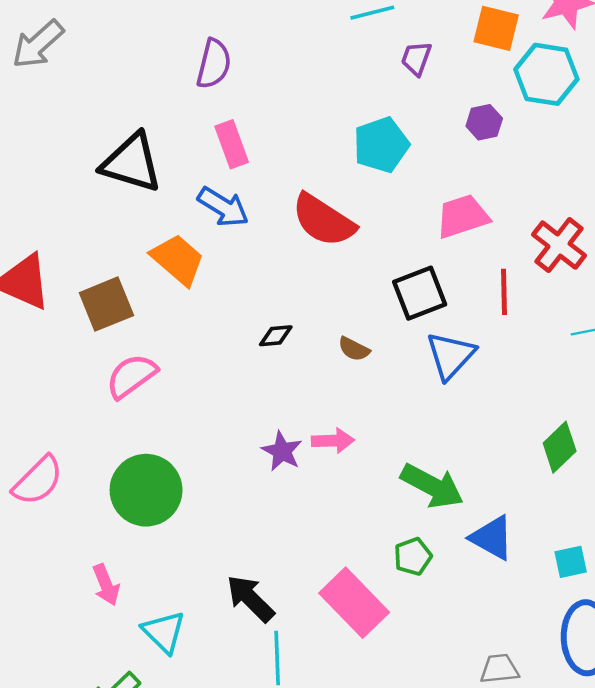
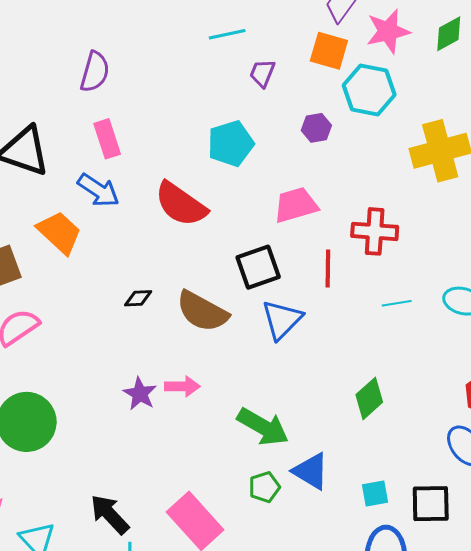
red cross: (559, 245) -> (375, 231), turned -36
brown semicircle: (354, 349) -> (202, 311), size x2.0
green pentagon: (413, 556) -> (264, 487), moved

